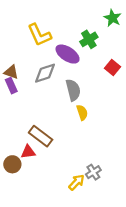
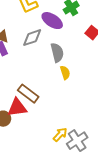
red triangle: (28, 152) -> (17, 108), size x1.5
gray cross: (93, 172) -> (77, 141), moved, size x1.5

